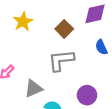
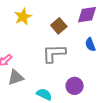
gray triangle: (33, 89) -> (16, 77), moved

